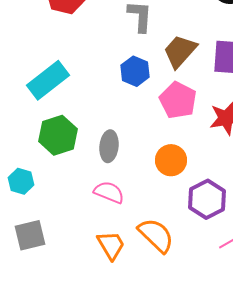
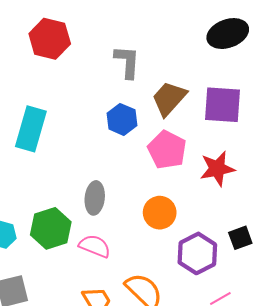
cyan rectangle: (48, 80) -> (31, 129), turned -36
green hexagon: (58, 135) -> (51, 228), moved

